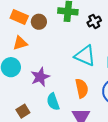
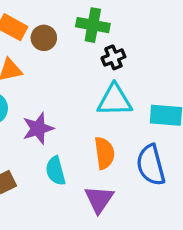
black cross: (94, 21) -> (113, 57), moved
cyan triangle: (85, 56) -> (115, 100), turned -30

